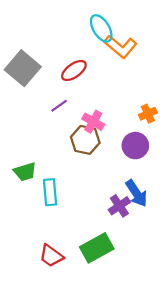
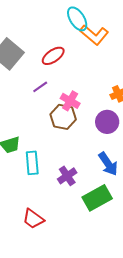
purple cross: (119, 206) -> (67, 176), moved
green rectangle: (97, 248) -> (97, 198), moved

